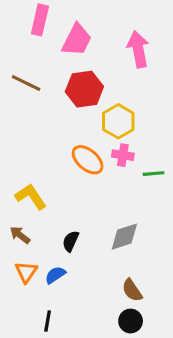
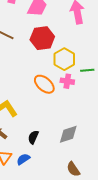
green line: (154, 174) -> (87, 70), moved

